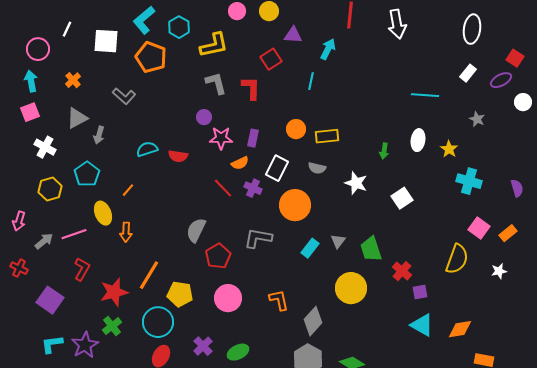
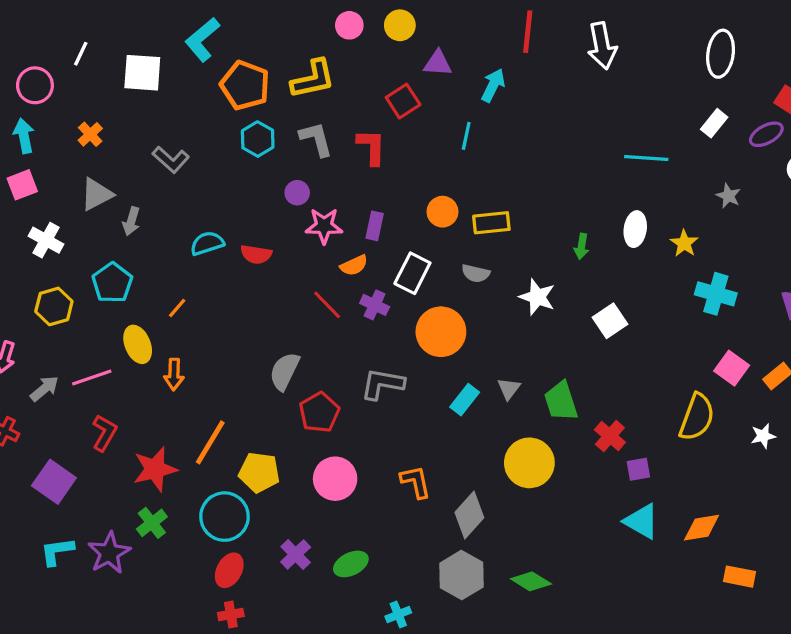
cyan hexagon: (179, 27) -> (258, 139), moved
orange pentagon: (151, 57) -> (245, 85), moved

